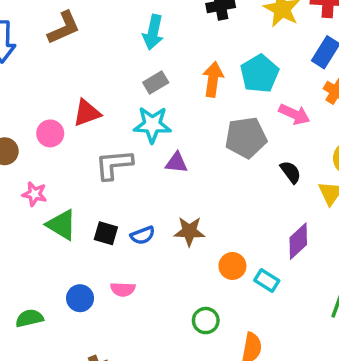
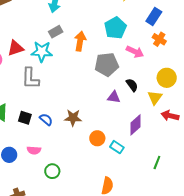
orange arrow: (213, 79) -> (80, 41), moved
cyan star: (152, 125) -> (42, 52), moved
purple triangle: (176, 163) -> (114, 97), moved
gray L-shape: (114, 165) -> (30, 78), turned -85
blue semicircle: (143, 235) -> (46, 119), turned -120
green circle: (206, 321) -> (52, 171), moved

